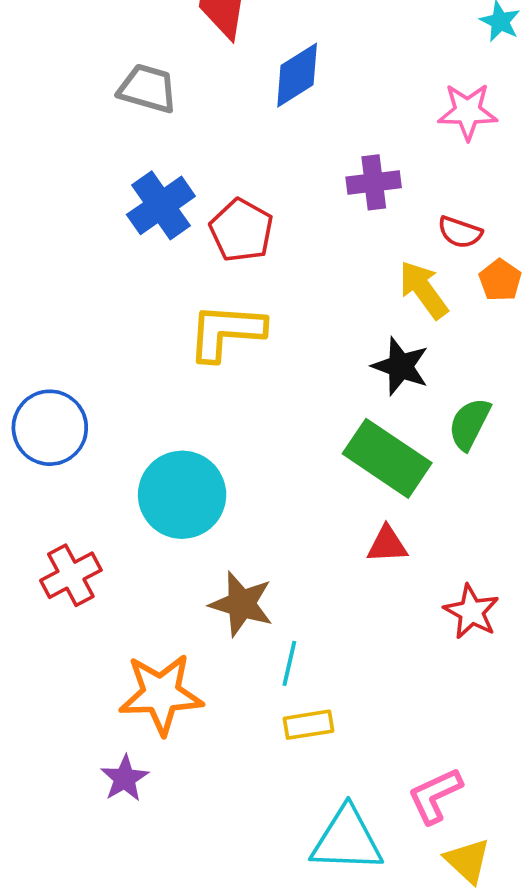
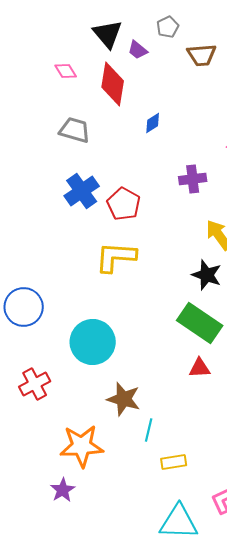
blue diamond: (297, 75) -> (153, 123), size x0.6
yellow rectangle: (309, 725) -> (174, 462), moved

